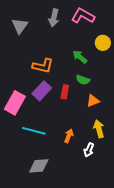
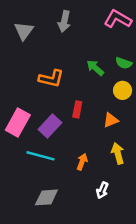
pink L-shape: (83, 16) -> (118, 19), moved
yellow circle: (103, 43) -> (123, 90), moved
green semicircle: (83, 80) -> (124, 63), moved
purple rectangle: (42, 91) -> (50, 126), moved
white arrow: (89, 150) -> (102, 190), moved

